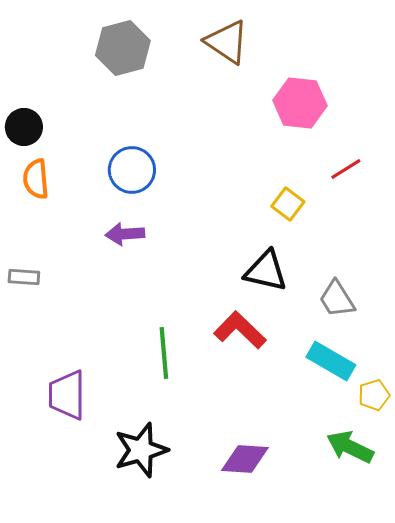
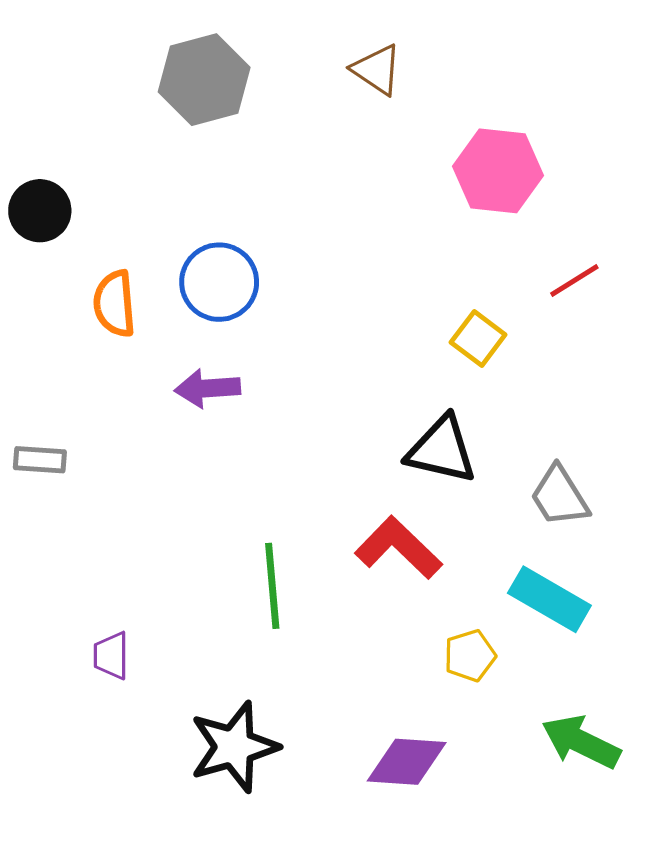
brown triangle: (227, 42) -> (377, 70), size x0.7
orange semicircle: (36, 179) -> (115, 304), moved
purple trapezoid: (67, 395) -> (111, 656), size x0.6
yellow pentagon: (374, 395) -> (470, 656), moved

